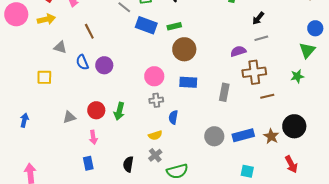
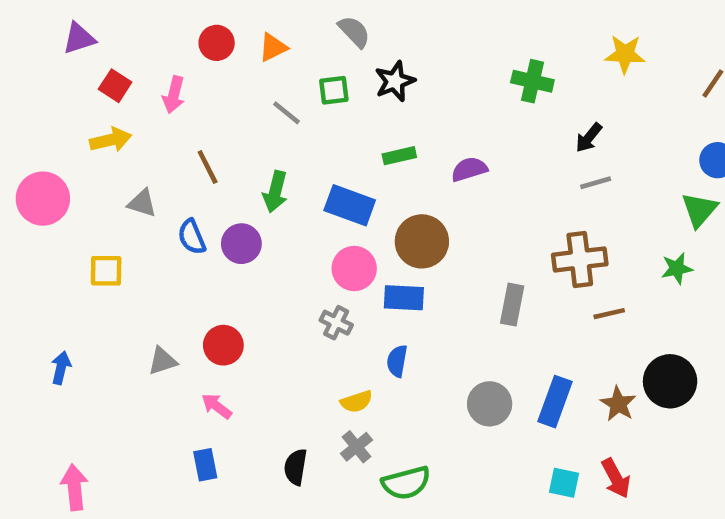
pink circle: (16, 14) -> (43, 199), moved
blue rectangle: (146, 25) -> (350, 205), moved
brown circle: (184, 49) -> (422, 241), moved
purple semicircle: (238, 51) -> (469, 169), moved
blue rectangle: (188, 82) -> (404, 298), moved
gray cross: (156, 100) -> (336, 323), moved, turned 32
green arrow: (119, 111) -> (275, 192), moved
blue rectangle: (243, 135) -> (555, 402), turned -55
pink arrow: (93, 137) -> (217, 406), turned 136
red arrow: (291, 164) -> (616, 478), moved

